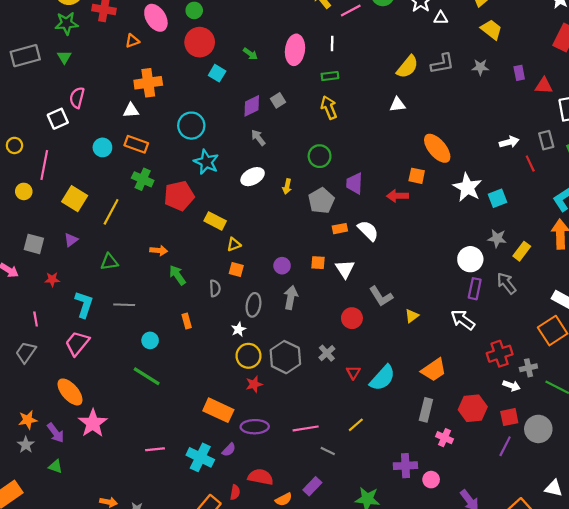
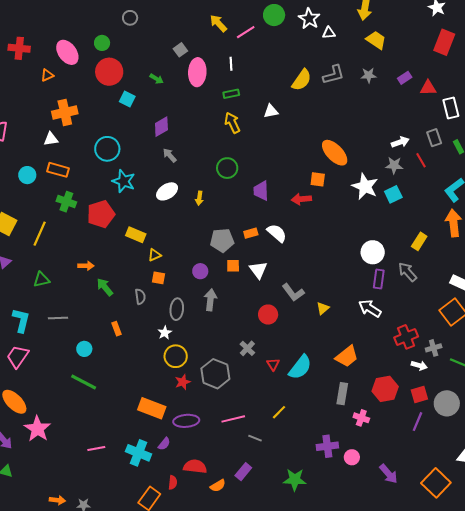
purple rectangle: (519, 73) -> (405, 78), turned 72
gray square: (278, 100) -> (180, 50), moved
white triangle: (397, 104) -> (271, 111), moved
gray pentagon: (321, 201) -> (222, 240), moved, turned 30
gray star: (497, 238) -> (394, 165), moved
gray hexagon: (285, 357) -> (215, 374), moved

